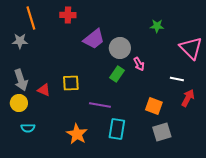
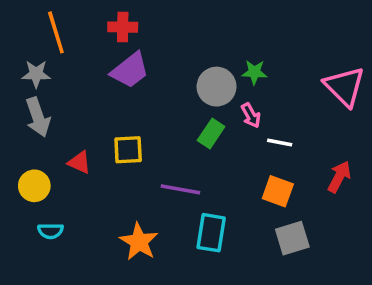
green star: (157, 26) -> (254, 72), moved
purple trapezoid: (94, 39) -> (130, 70), moved
white line: (177, 79) -> (280, 142), moved
gray arrow: (21, 80) -> (38, 117), moved

